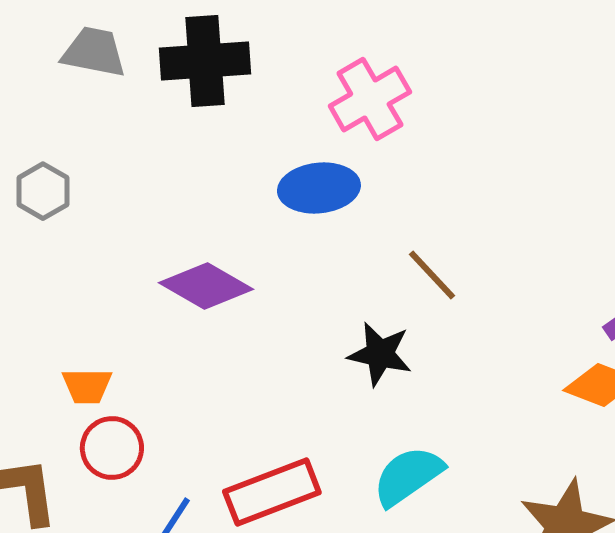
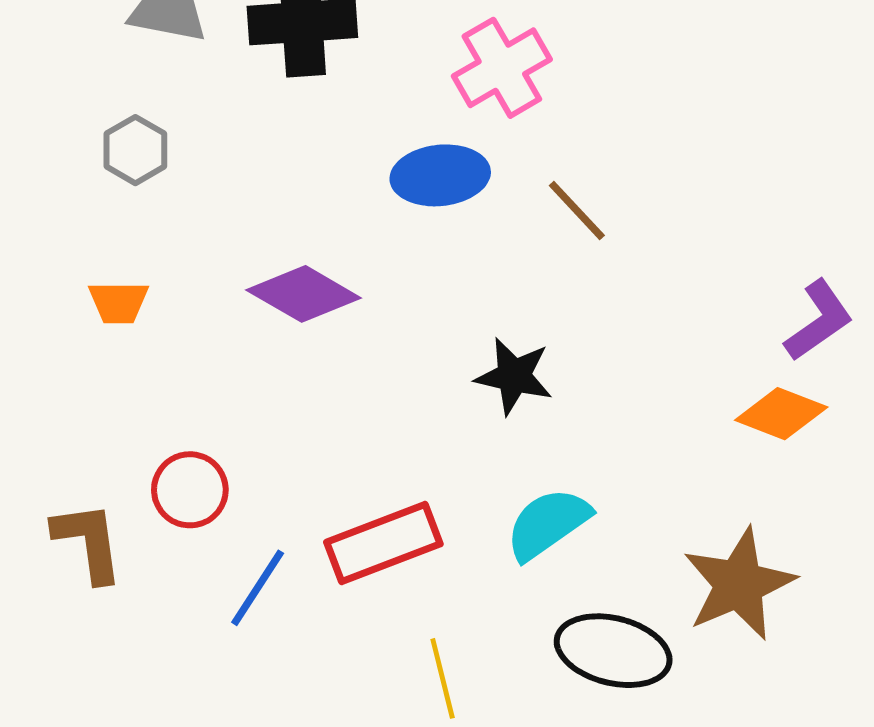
gray hexagon: (43, 191) -> (135, 150), moved
brown line: (432, 275) -> (577, 210), moved
orange trapezoid: (87, 386) -> (119, 302), moved

